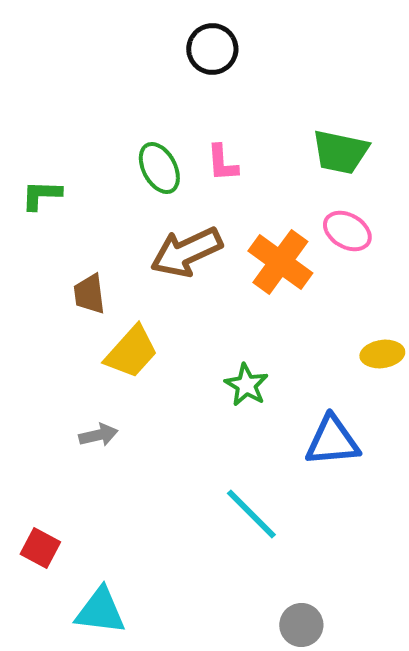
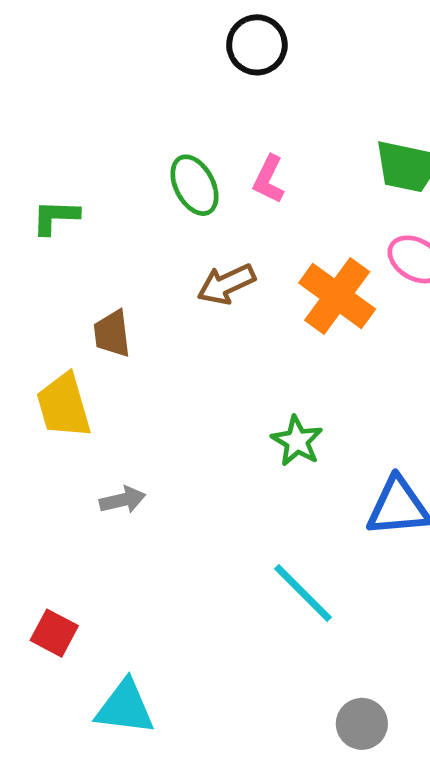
pink L-shape: (222, 163) -> (269, 179), turned 30
brown arrow: (186, 252) -> (226, 284), size x0.7
yellow trapezoid: (131, 352) -> (64, 406), moved, turned 122

